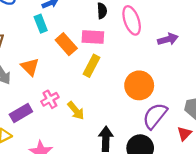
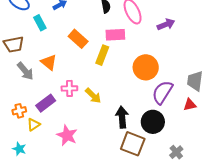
cyan rectangle: (41, 24) -> (40, 23), moved
pink rectangle: (93, 37) -> (115, 35), moved
pink cross: (50, 99) -> (69, 88), turned 35
red triangle: (184, 134) -> (190, 105), turned 40

